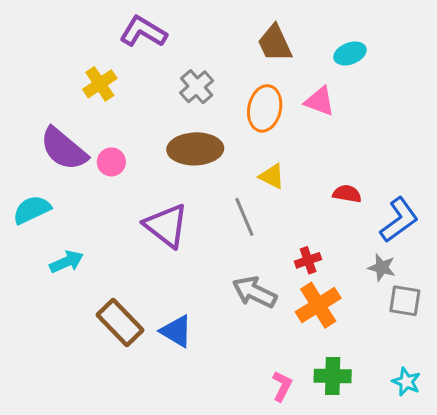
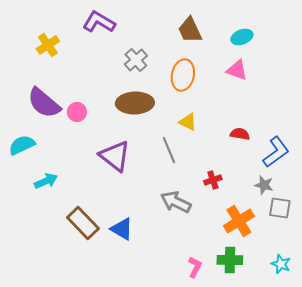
yellow cross: (100, 84) -> (48, 45), moved
pink triangle: (320, 101) -> (237, 70), moved
orange cross: (318, 305) -> (239, 221), moved

